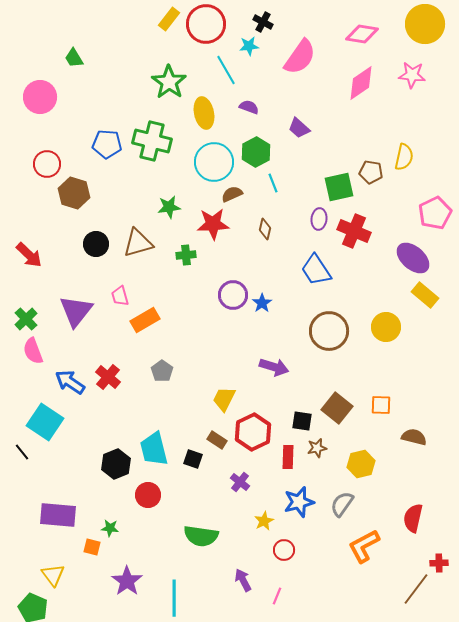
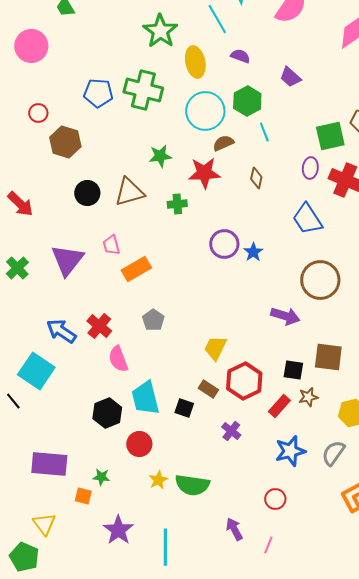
red circle: (47, 164) -> (38, 113), size x0.7
pink semicircle: (33, 351) -> (118, 359), moved
purple arrow: (274, 367) -> (285, 316), moved
brown square: (337, 408) -> (328, 357), turned -32
red rectangle: (288, 457) -> (279, 406), turned 40
yellow star: (264, 521) -> (158, 480), moved

